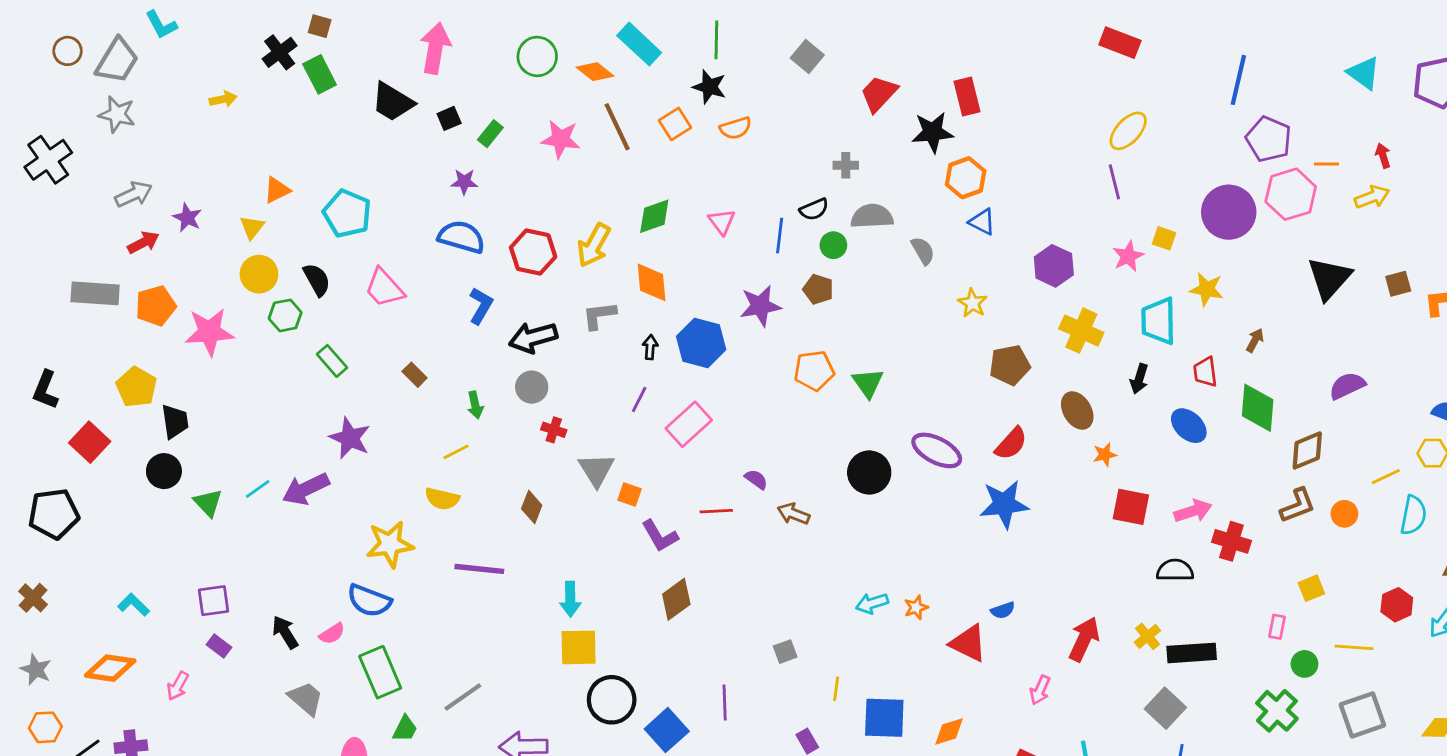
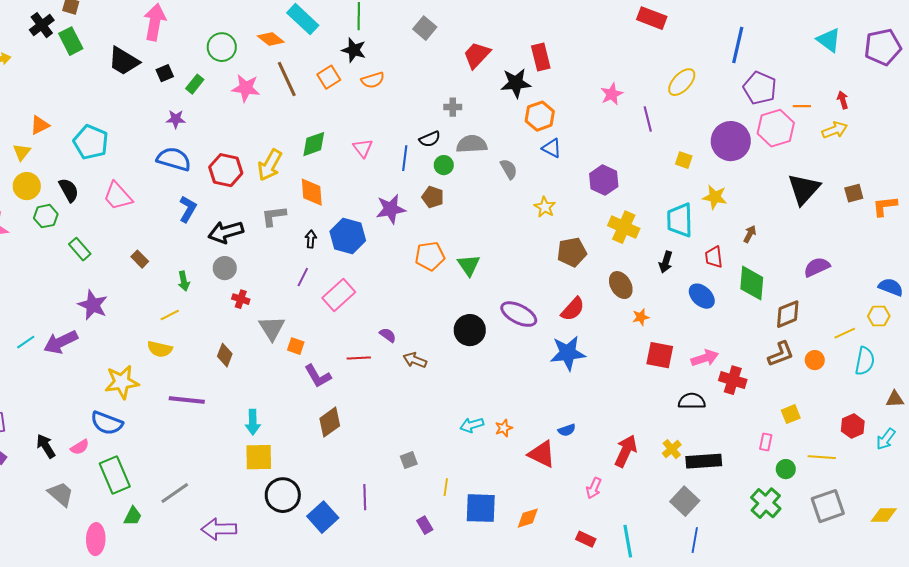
green circle: (537, 56) -> (222, 47), moved
yellow ellipse: (1128, 131) -> (682, 82), moved
pink star: (1128, 256) -> (612, 94), moved

